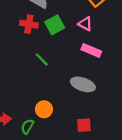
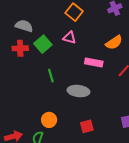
pink rectangle: (91, 50) -> (94, 62), moved
green line: (42, 59) -> (51, 76), moved, turned 40

